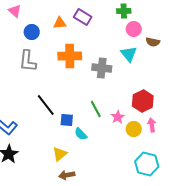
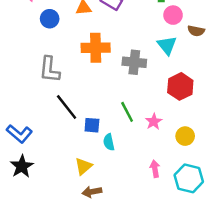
gray L-shape: (28, 61) -> (50, 70), moved
red hexagon: (143, 101) -> (180, 86), moved
pink arrow: (152, 125) -> (155, 169), moved
yellow circle: (134, 129) -> (185, 136), moved
cyan semicircle: (81, 134) -> (109, 142), turned 32

